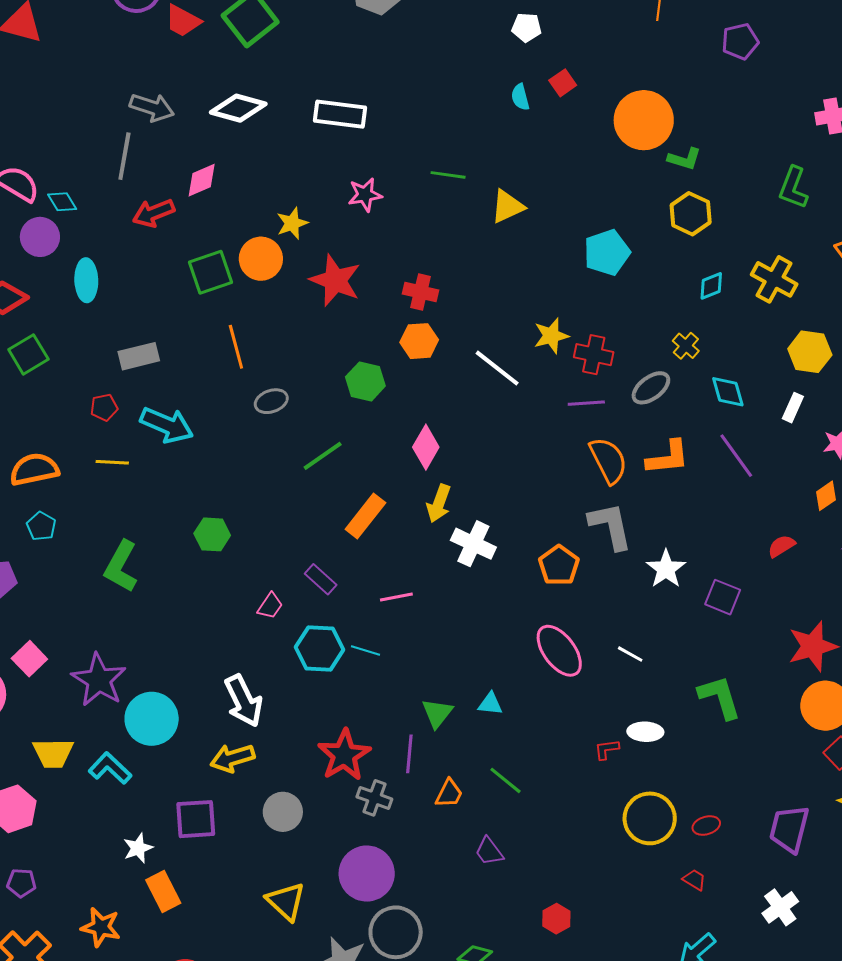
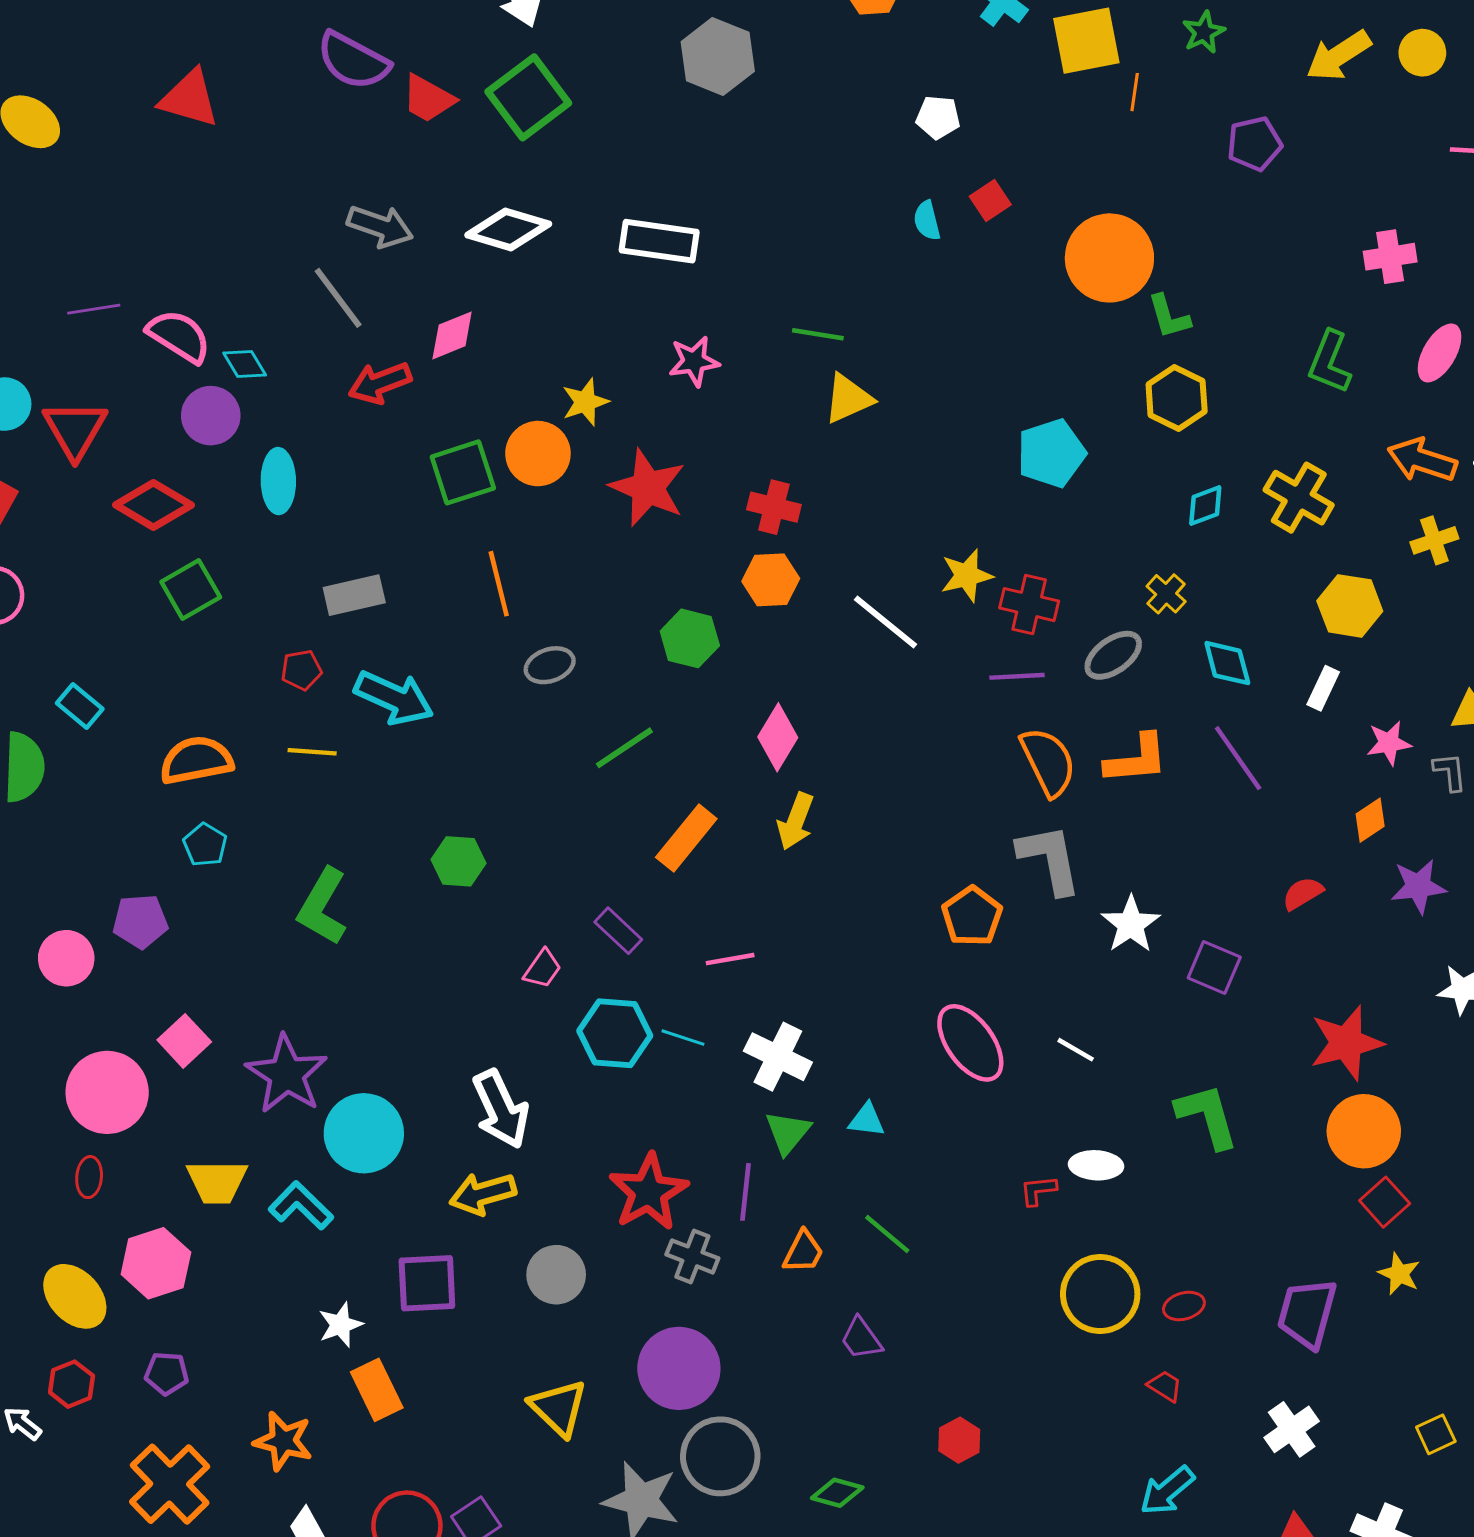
gray line: (124, 156) -> (338, 298), turned -48
green L-shape: (684, 159) -> (1169, 317), turned 56
yellow triangle: (508, 206) -> (848, 399), moved
white cross: (473, 544) -> (778, 1057), moved

